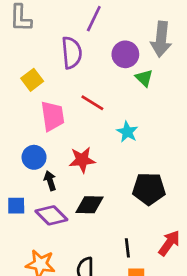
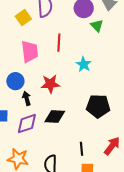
yellow square: (32, 80) -> (23, 18), moved
red line: (92, 103) -> (59, 43), turned 60
purple diamond: (51, 215) -> (27, 124), turned -65

